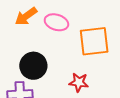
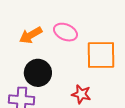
orange arrow: (26, 16) -> (31, 35), moved

